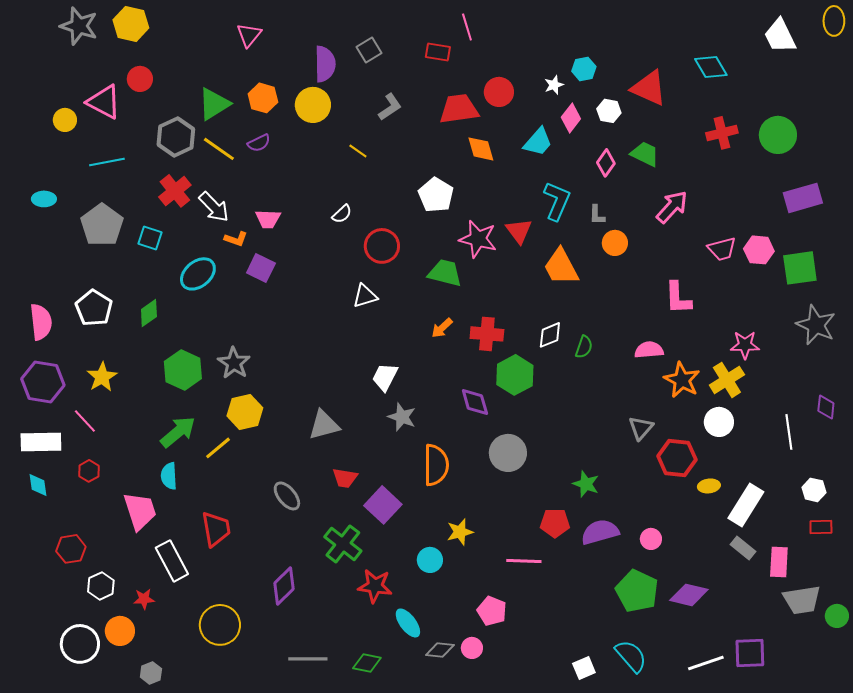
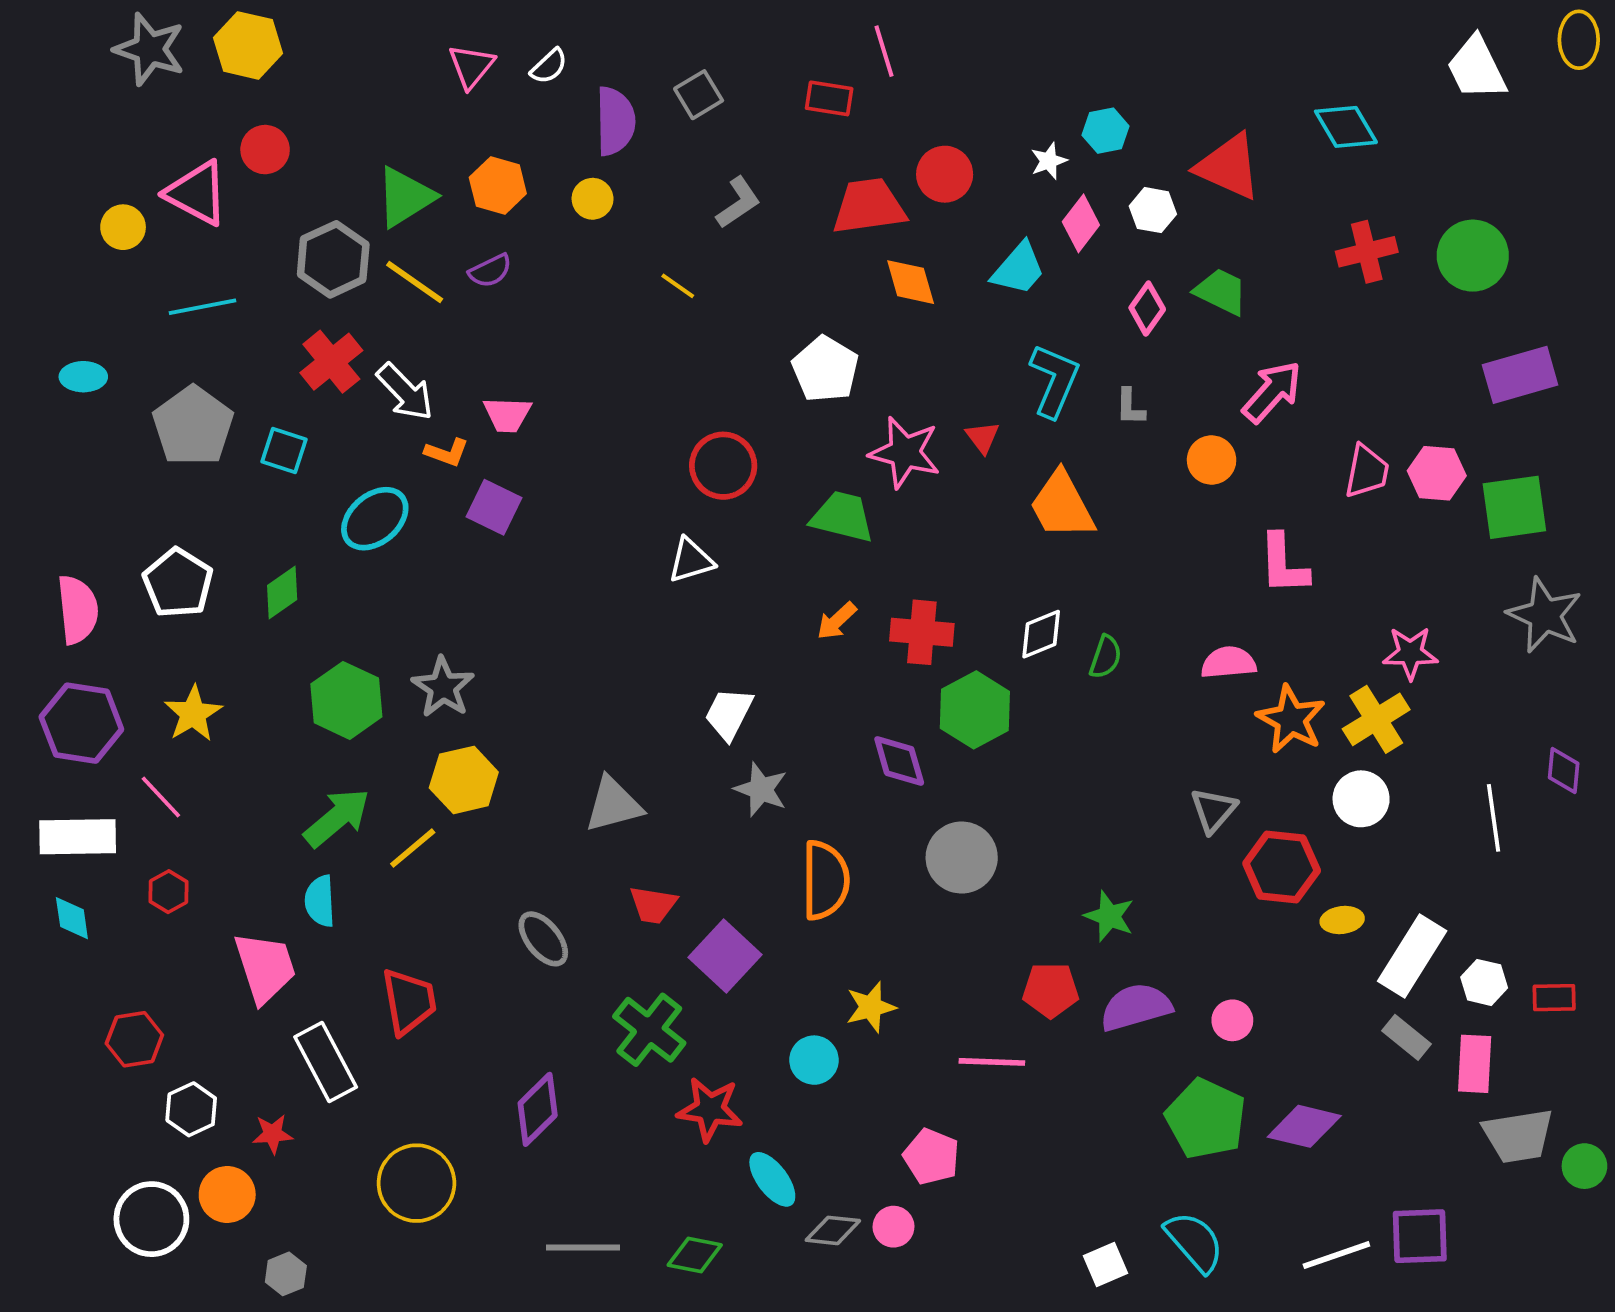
yellow circle: (313, 105) -> (593, 199), size x0.6
white semicircle: (342, 214) -> (549, 66), moved
red triangle: (519, 231) -> (982, 437), size x0.7
orange circle: (615, 243) -> (1212, 460), moved
pink trapezoid: (722, 249) -> (1367, 471), turned -64
white hexagon: (814, 490) -> (1484, 982), moved

